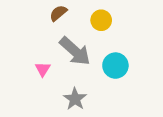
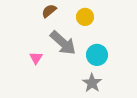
gray star: (75, 99) -> (92, 83), moved

